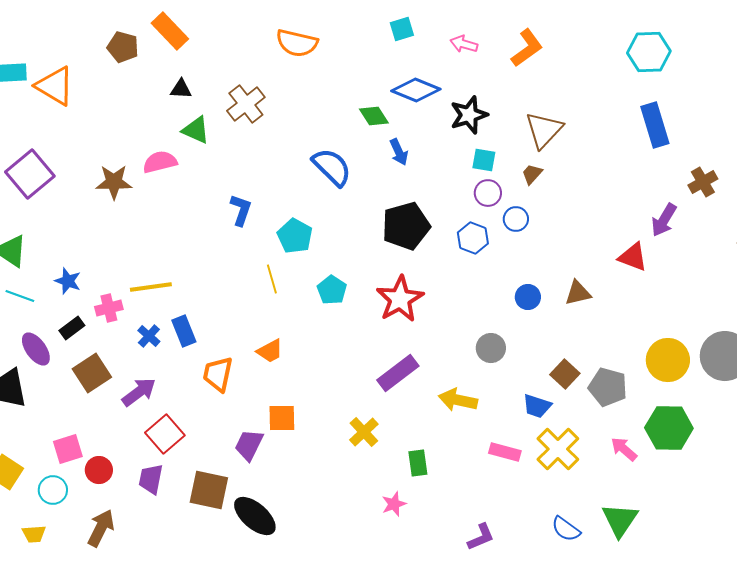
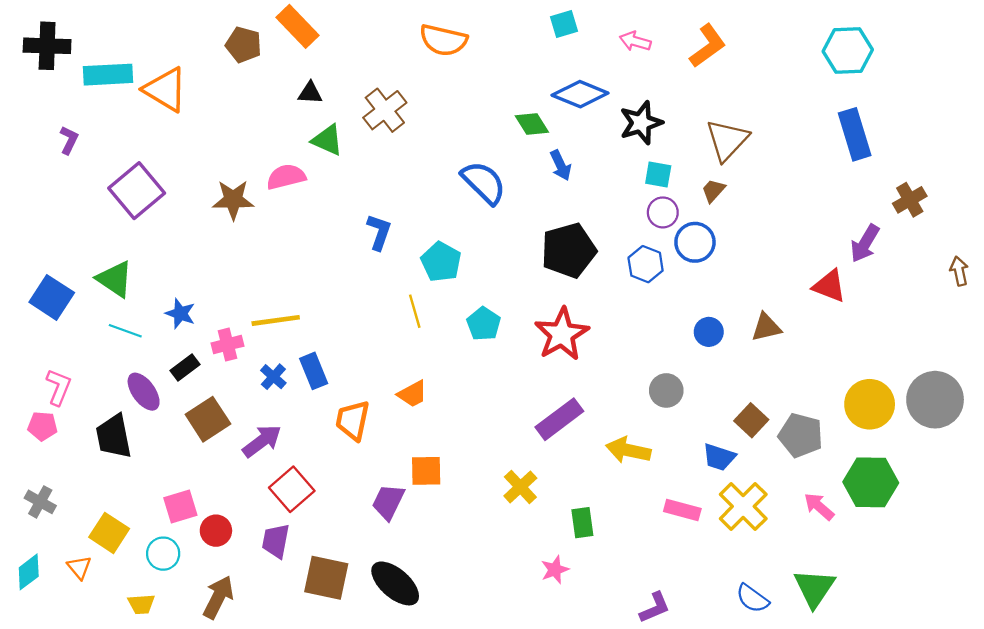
blue circle: (516, 219) -> (695, 242), size x1.4
brown square: (209, 490) -> (326, 578), moved

